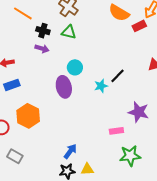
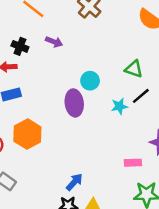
black cross: (43, 31) -> (20, 46), moved
green triangle: (69, 32) -> (134, 69), moved
purple arrow: (42, 49) -> (54, 42), moved

